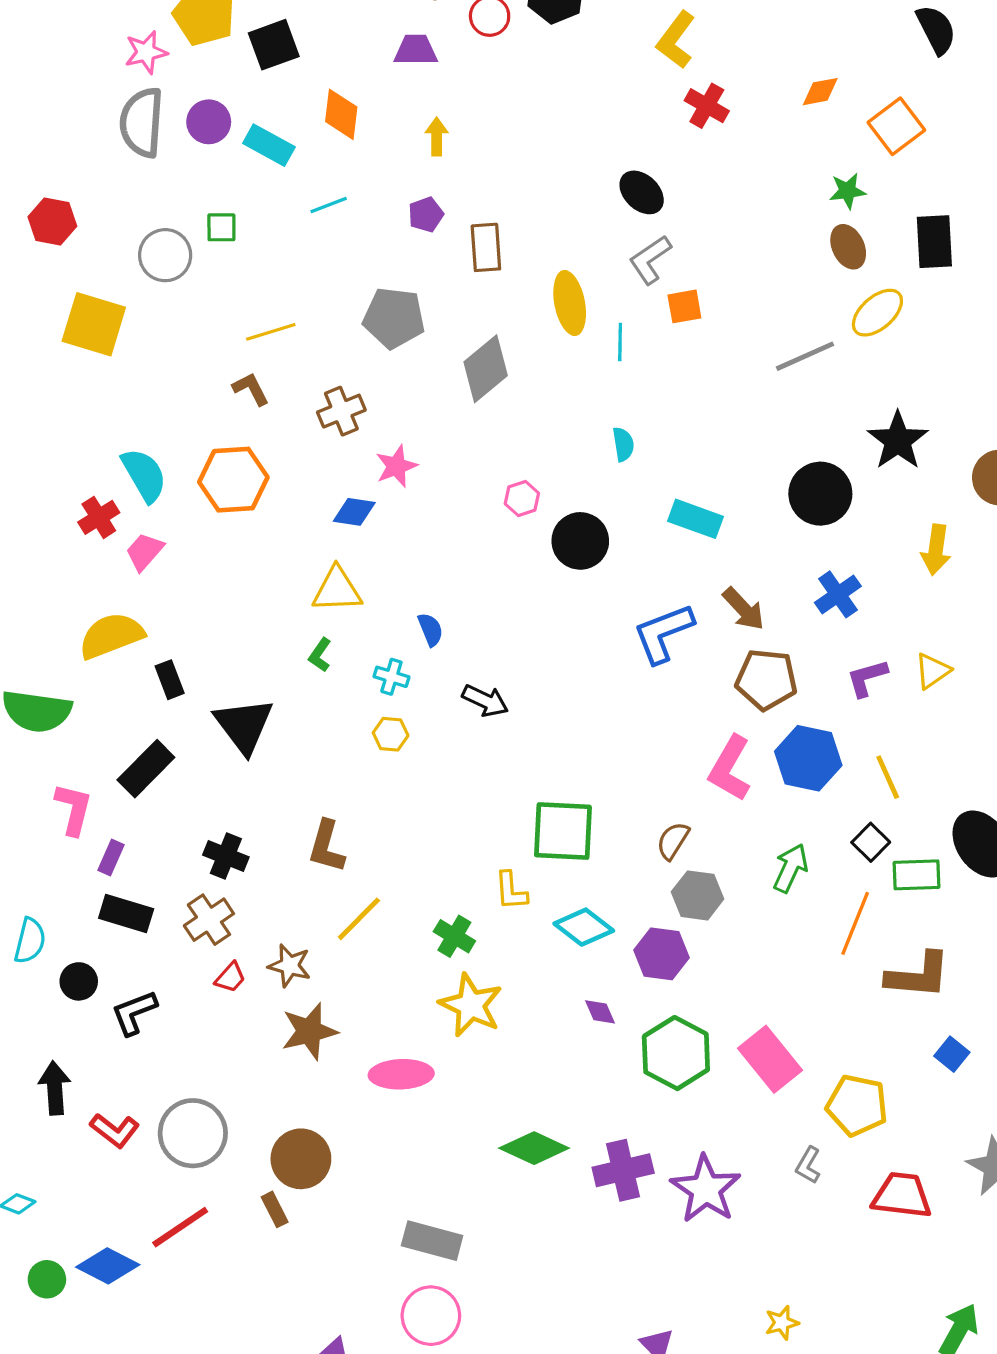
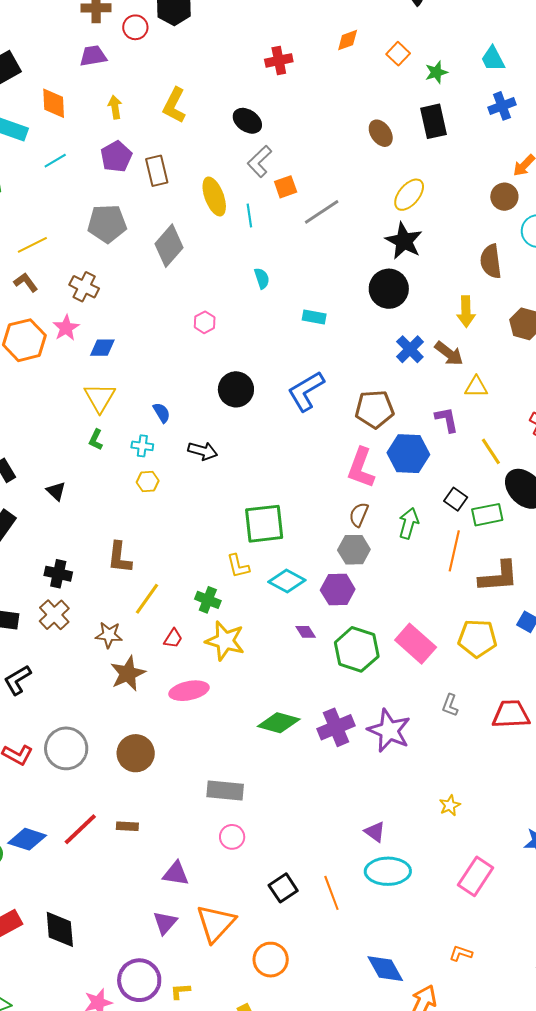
yellow L-shape: (676, 40) -> (174, 105), moved
red cross: (707, 106) -> (279, 60), turned -32
orange square: (896, 126) -> (398, 54), size x0.7
green star: (847, 191) -> (436, 72), moved
purple pentagon: (426, 215) -> (116, 157), size x1.4
yellow ellipse: (877, 313) -> (409, 195), moved
gray line: (805, 356) -> (322, 212), moved
brown cross: (341, 411) -> (84, 287), turned -32
black star: (898, 441) -> (404, 241), moved
pink star: (396, 466) -> (66, 328), moved
cyan rectangle: (696, 519) -> (314, 317), size x0.7
black circle: (580, 541) -> (236, 389), moved
yellow triangle: (337, 590) -> (100, 398), turned -48
brown arrow: (744, 609) -> (449, 354), moved
yellow triangle: (932, 671) -> (476, 387), turned 45
purple L-shape: (867, 678) -> (447, 420), moved, turned 104
black triangle: (244, 726) -> (56, 491), size x0.5
yellow line: (888, 777) -> (491, 451), moved
brown semicircle: (673, 841) -> (359, 515), moved
red trapezoid: (230, 977) -> (173, 638), moved
yellow pentagon: (857, 1105) -> (477, 638), moved
brown rectangle: (275, 1209) -> (127, 826), moved, turned -50
red line: (180, 1227) -> (80, 829), moved
pink circle: (431, 1316) -> (232, 837), size x0.7

